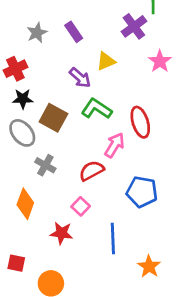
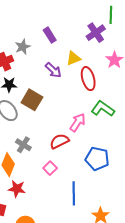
gray star: (37, 33) -> (23, 47), moved
green L-shape: (97, 109) -> (103, 109), moved
red ellipse: (140, 122) -> (88, 79), moved
gray cross: (45, 165) -> (23, 145), moved
red star: (62, 233) -> (17, 189), moved

